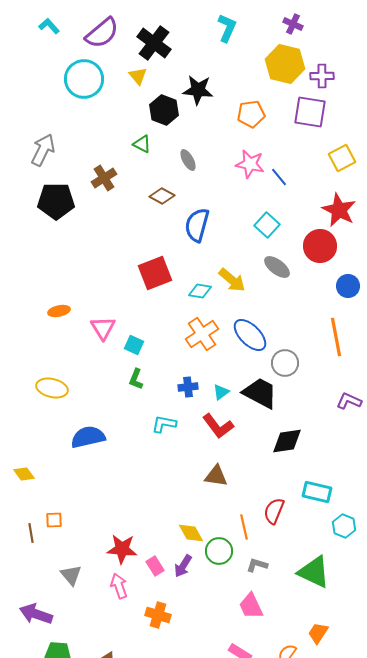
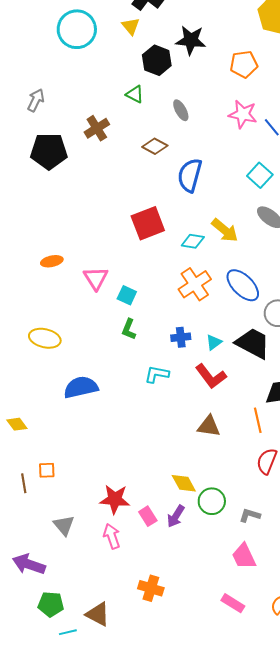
gray arrow: (43, 150) -> (36, 100), size x0.7
orange line: (244, 527) -> (258, 420), moved
orange cross: (158, 615) -> (151, 588), moved

